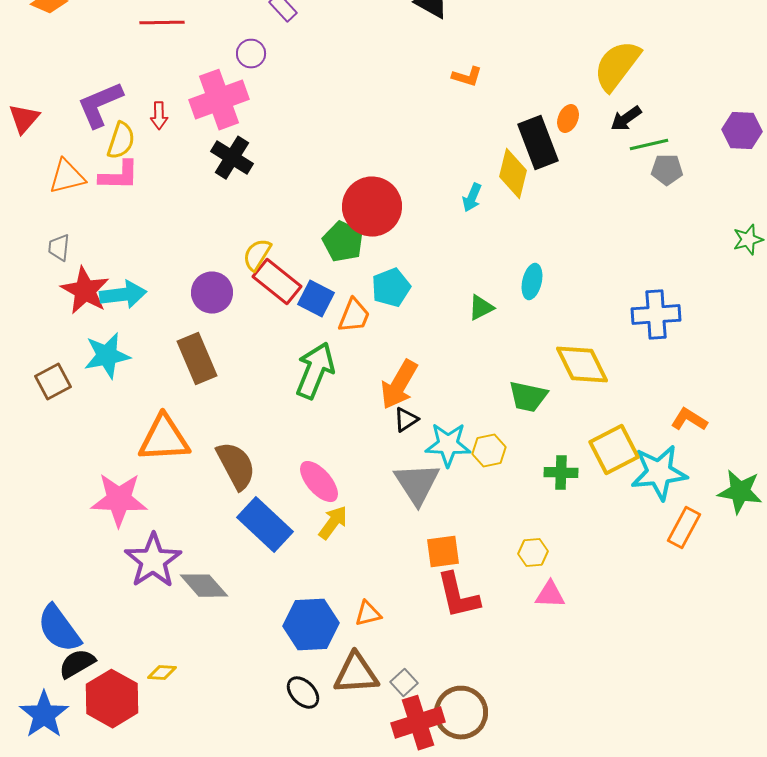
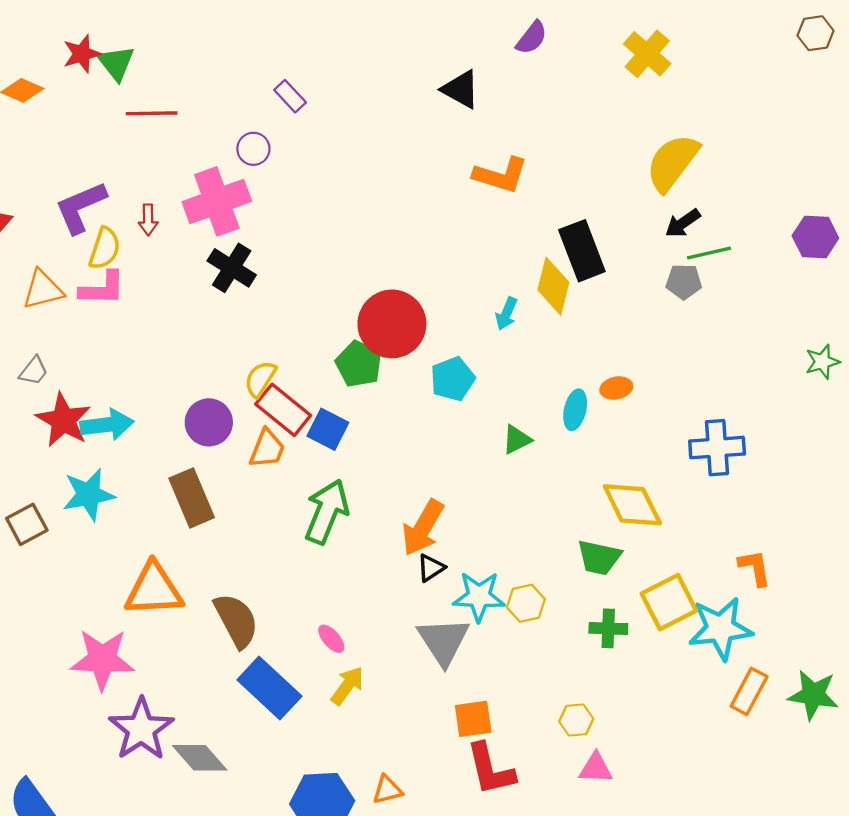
orange L-shape: (467, 77) -> (501, 175), size x1.6
orange ellipse: (568, 119) -> (616, 388), moved, turned 56
gray pentagon: (667, 170) -> (684, 282), moved
gray trapezoid: (59, 248) -> (34, 371), turned -148
cyan pentagon: (391, 288) -> (453, 379), moved
orange trapezoid: (354, 316) -> (267, 449), moved
green trapezoid: (528, 397) -> (599, 557), moved
orange L-shape: (689, 420) -> (755, 568), turned 48
pink ellipse: (319, 482) -> (331, 639), size x0.6
green star: (740, 492) -> (813, 695), moved

